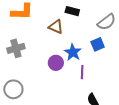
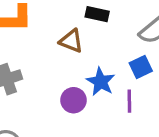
purple line: (82, 72) -> (129, 101), moved

